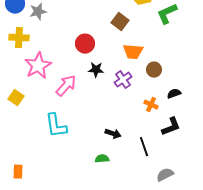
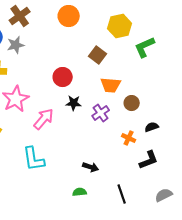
black line: (144, 147) -> (122, 194), moved
gray semicircle: (165, 175) -> (164, 195), moved

